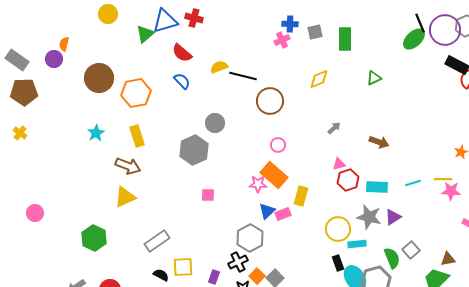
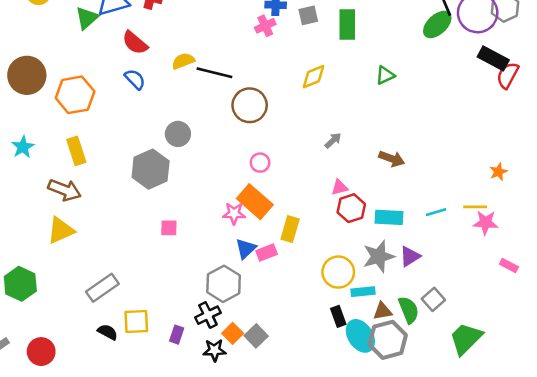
gray star: (369, 217) -> (379, 256), turned -30
brown triangle: (448, 259) -> (383, 311), moved

